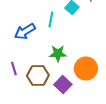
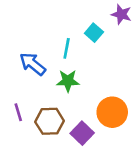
blue arrow: (25, 32) -> (33, 64), turned 70
green star: (58, 54) -> (68, 81), moved

